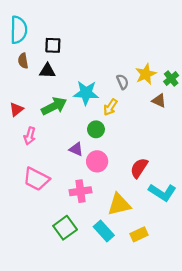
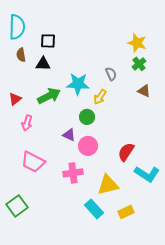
yellow star: (146, 74) -> (137, 43), moved, turned -30
green cross: (171, 78) -> (139, 64), moved
green square: (65, 228) -> (17, 206), moved

